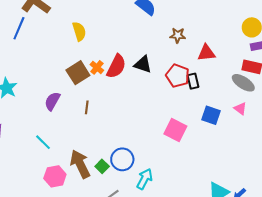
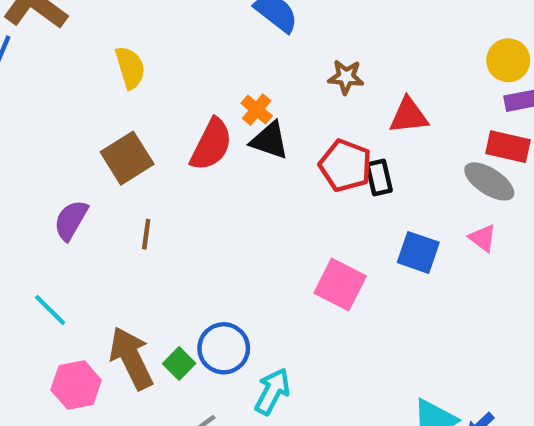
orange cross: (97, 67) -> (257, 110), moved

